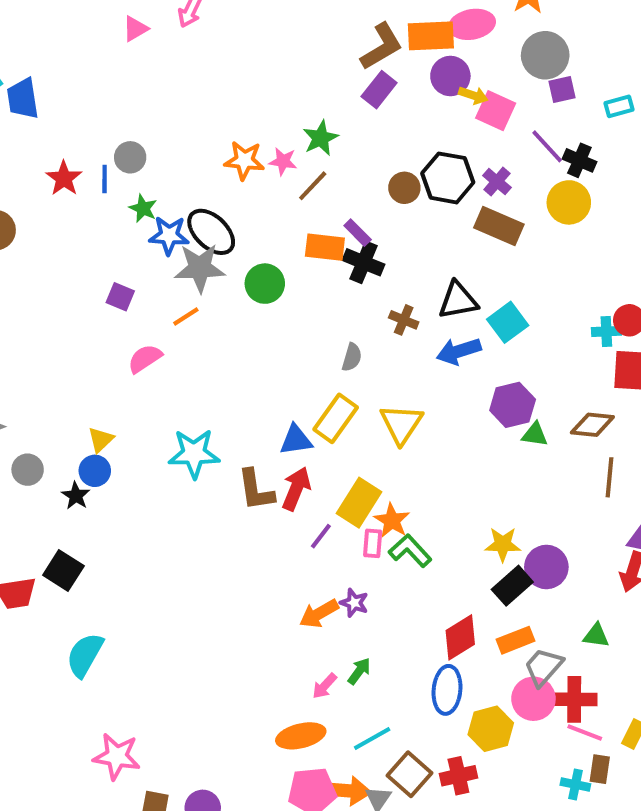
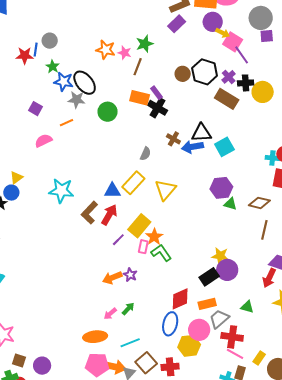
purple line: (547, 146) -> (242, 55), moved
black cross: (579, 160) -> (246, 83), moved, turned -35
red star: (64, 178) -> (25, 56), moved, turned 30
brown line: (313, 186) -> (138, 67), turned -30
gray star: (200, 268) -> (77, 100), size x0.7
blue arrow: (459, 351) -> (192, 147), moved
brown L-shape: (256, 490) -> (89, 213), turned 45
yellow star: (503, 544) -> (220, 256), moved
pink circle: (533, 699) -> (199, 330), moved

